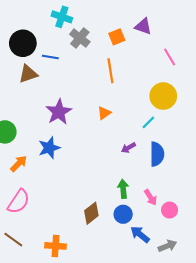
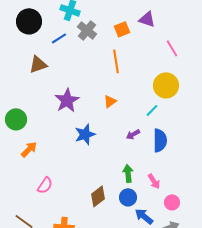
black circle: (23, 43) -> (29, 21), moved
blue line: (50, 57) -> (59, 38), moved, turned -42
blue star: (49, 148) -> (85, 134), moved
pink semicircle: (19, 202) -> (45, 185), moved, size x0.7
pink circle: (170, 210) -> (172, 202), moved

